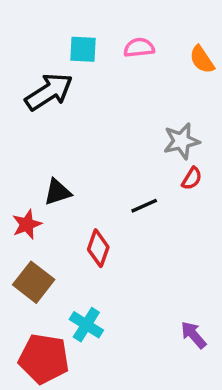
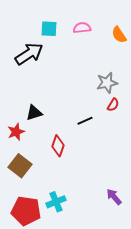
cyan cross: (86, 325) -> (56, 202), moved, turned 36

